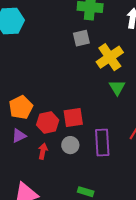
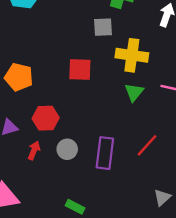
yellow cross: (110, 57) -> (132, 55), turned 32
orange pentagon: (21, 107) -> (19, 77), moved, turned 30
red square: (73, 118) -> (80, 69), moved

